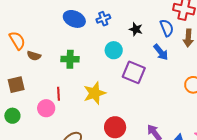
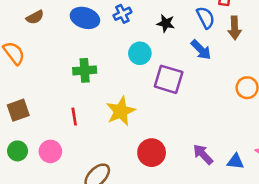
brown semicircle: (34, 56) -> (35, 17), moved, turned -40
pink circle: (46, 108) -> (50, 151), moved

